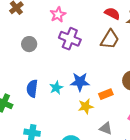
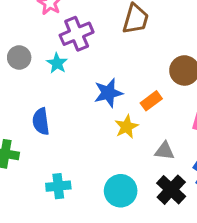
purple cross: (70, 39) -> (77, 34), turned -30
cyan star: (56, 88) -> (57, 63), moved

